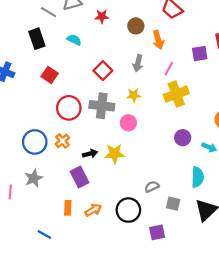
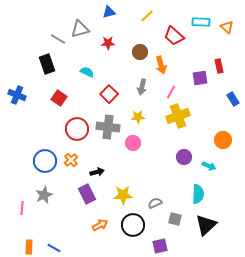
cyan semicircle: (74, 40) -> (87, 72), moved
yellow star: (115, 154) -> (123, 195), moved
orange rectangle: (68, 208) -> (29, 247), moved

